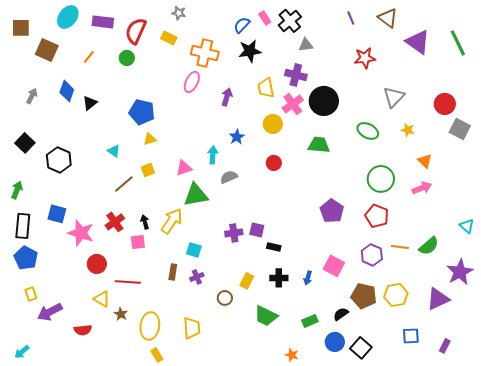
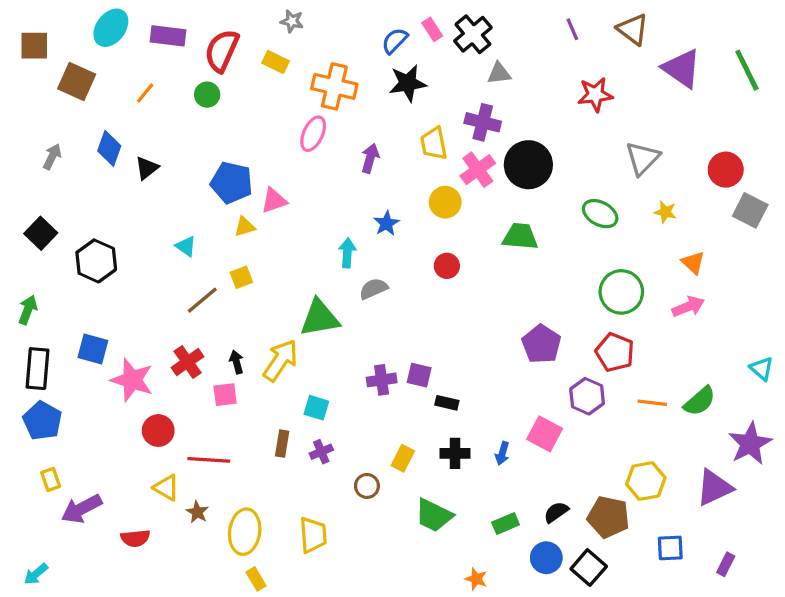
pink triangle: (184, 168) -> (274, 201), moved
purple hexagon: (372, 255) -> (587, 396), moved
brown pentagon: (364, 296) -> (608, 517), moved

